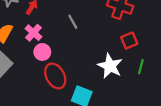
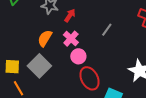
gray line: (73, 22) -> (107, 30), turned 64

